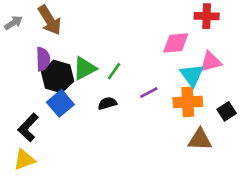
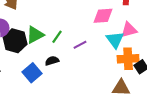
purple line: (149, 93) -> (80, 45), moved
orange cross: (188, 102) -> (128, 59), moved
blue square: (60, 103) -> (32, 73), moved

